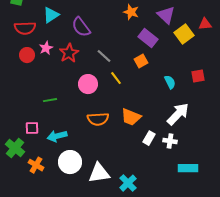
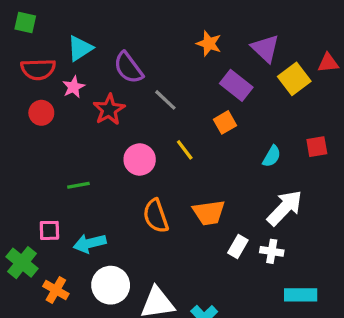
pink star: (46, 48) -> (74, 87), moved
gray line: (104, 56) -> (165, 100), moved
cyan semicircle: (170, 82) -> (272, 156), turned 56
orange trapezoid: (131, 117) -> (209, 213), turned -30
orange semicircle: (98, 119) -> (156, 216), turned 75

